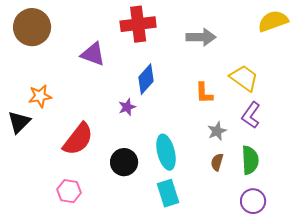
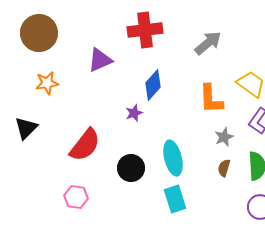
gray arrow: (201, 37) -> (208, 43), turned -40
purple triangle: (93, 54) -> (100, 60), turned -44
orange L-shape: (204, 93) -> (211, 99), size x1.4
orange star: (40, 96) -> (47, 83), moved

